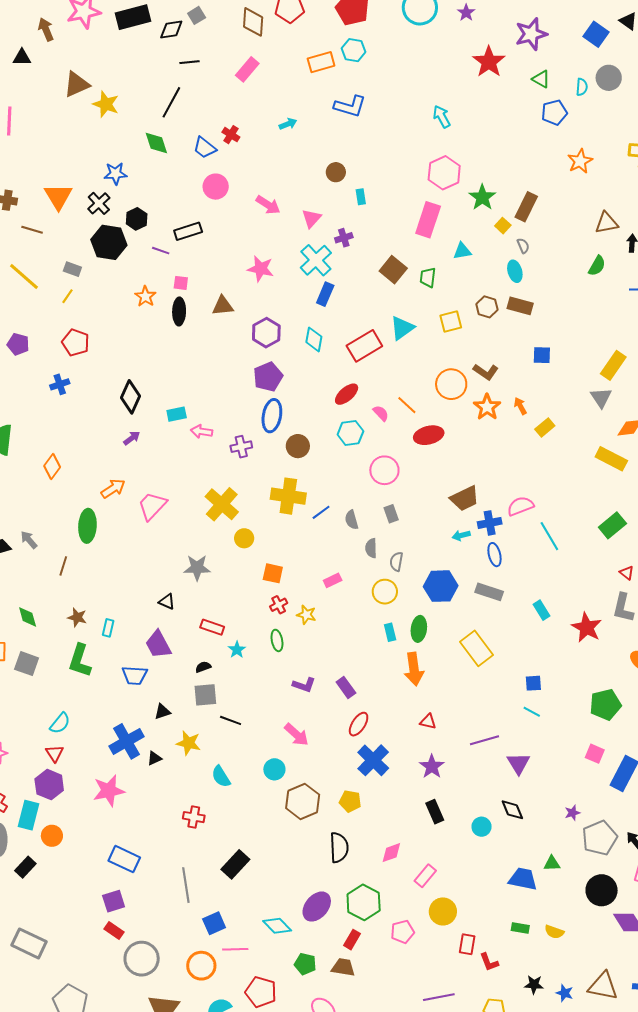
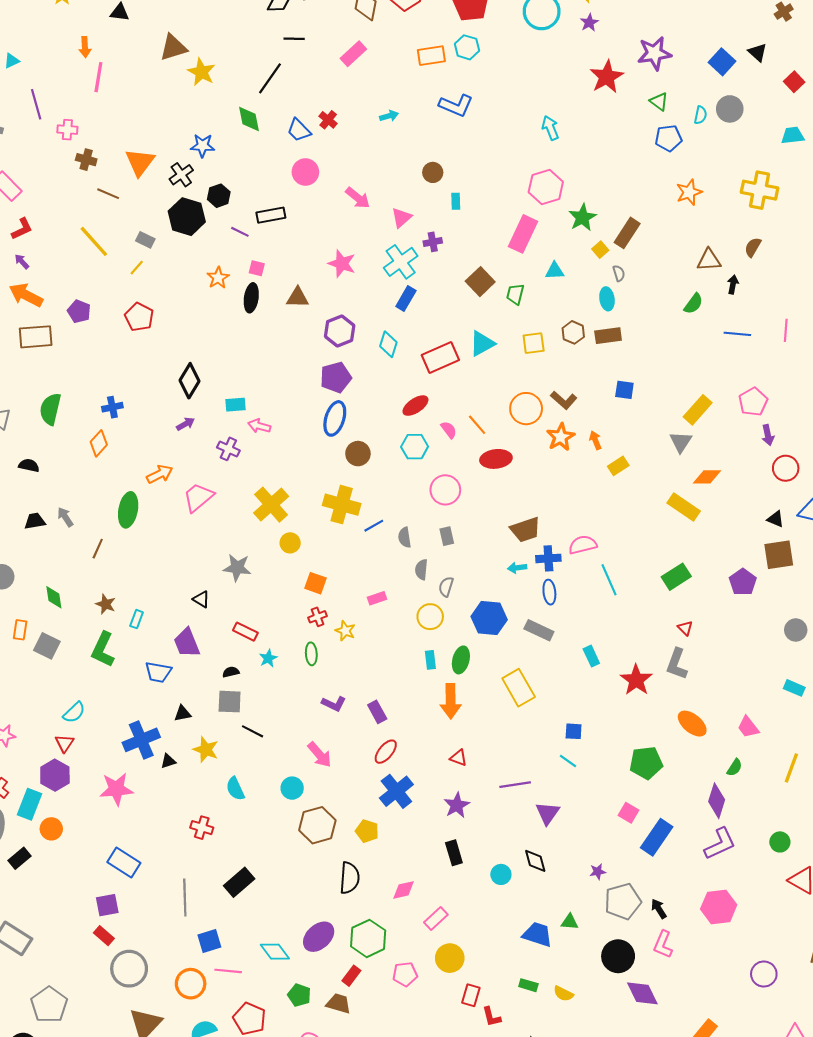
brown rectangle: (520, 306) -> (608, 336), turned -30
blue cross: (60, 384) -> (112, 407), moved
purple cross: (241, 447) -> (228, 449), moved, turned 30

